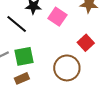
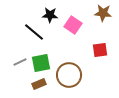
red square: (86, 43) -> (100, 50), turned 35
brown circle: (67, 68) -> (69, 75), moved

